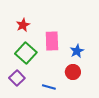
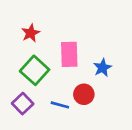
red circle: (73, 72) -> (84, 94), moved
blue line: (49, 87) -> (60, 105), moved

